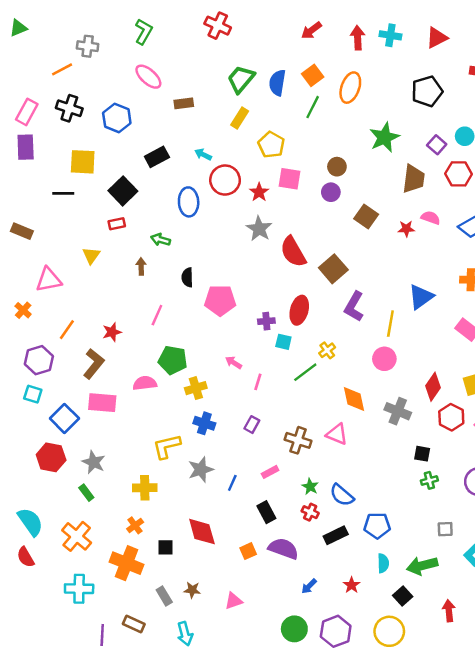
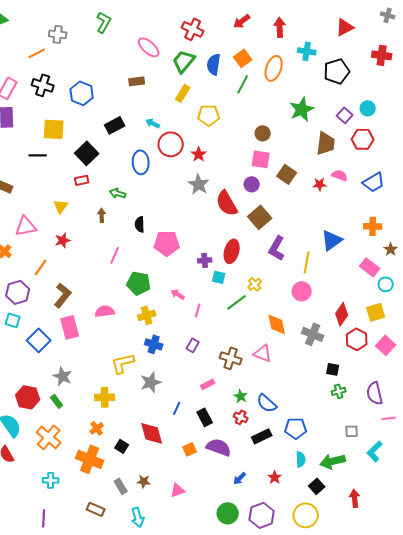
red cross: (218, 26) -> (193, 29), moved
cyan cross: (390, 35) -> (307, 51), moved
pink ellipse: (148, 77) -> (149, 47), moved
yellow pentagon: (271, 145) -> (209, 115), turned -30
pink square: (290, 179) -> (261, 159), moved
purple circle: (331, 192) -> (252, 184), moved
red star: (112, 332) -> (63, 240), moved
green pentagon: (173, 360) -> (139, 283), moved
pink rectangle: (102, 403) -> (70, 327), turned 70
red hexagon: (51, 457) -> (28, 397), moved
blue line: (232, 483) -> (177, 408), moved
black square: (165, 547) -> (122, 446), turned 32
cyan cross: (79, 589) -> (51, 480), size x0.7
purple line: (102, 635) -> (44, 518), moved

